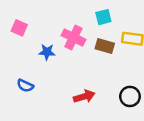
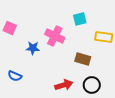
brown rectangle: (105, 46) -> (83, 59), moved
black circle: (130, 96) -> (92, 85), moved

